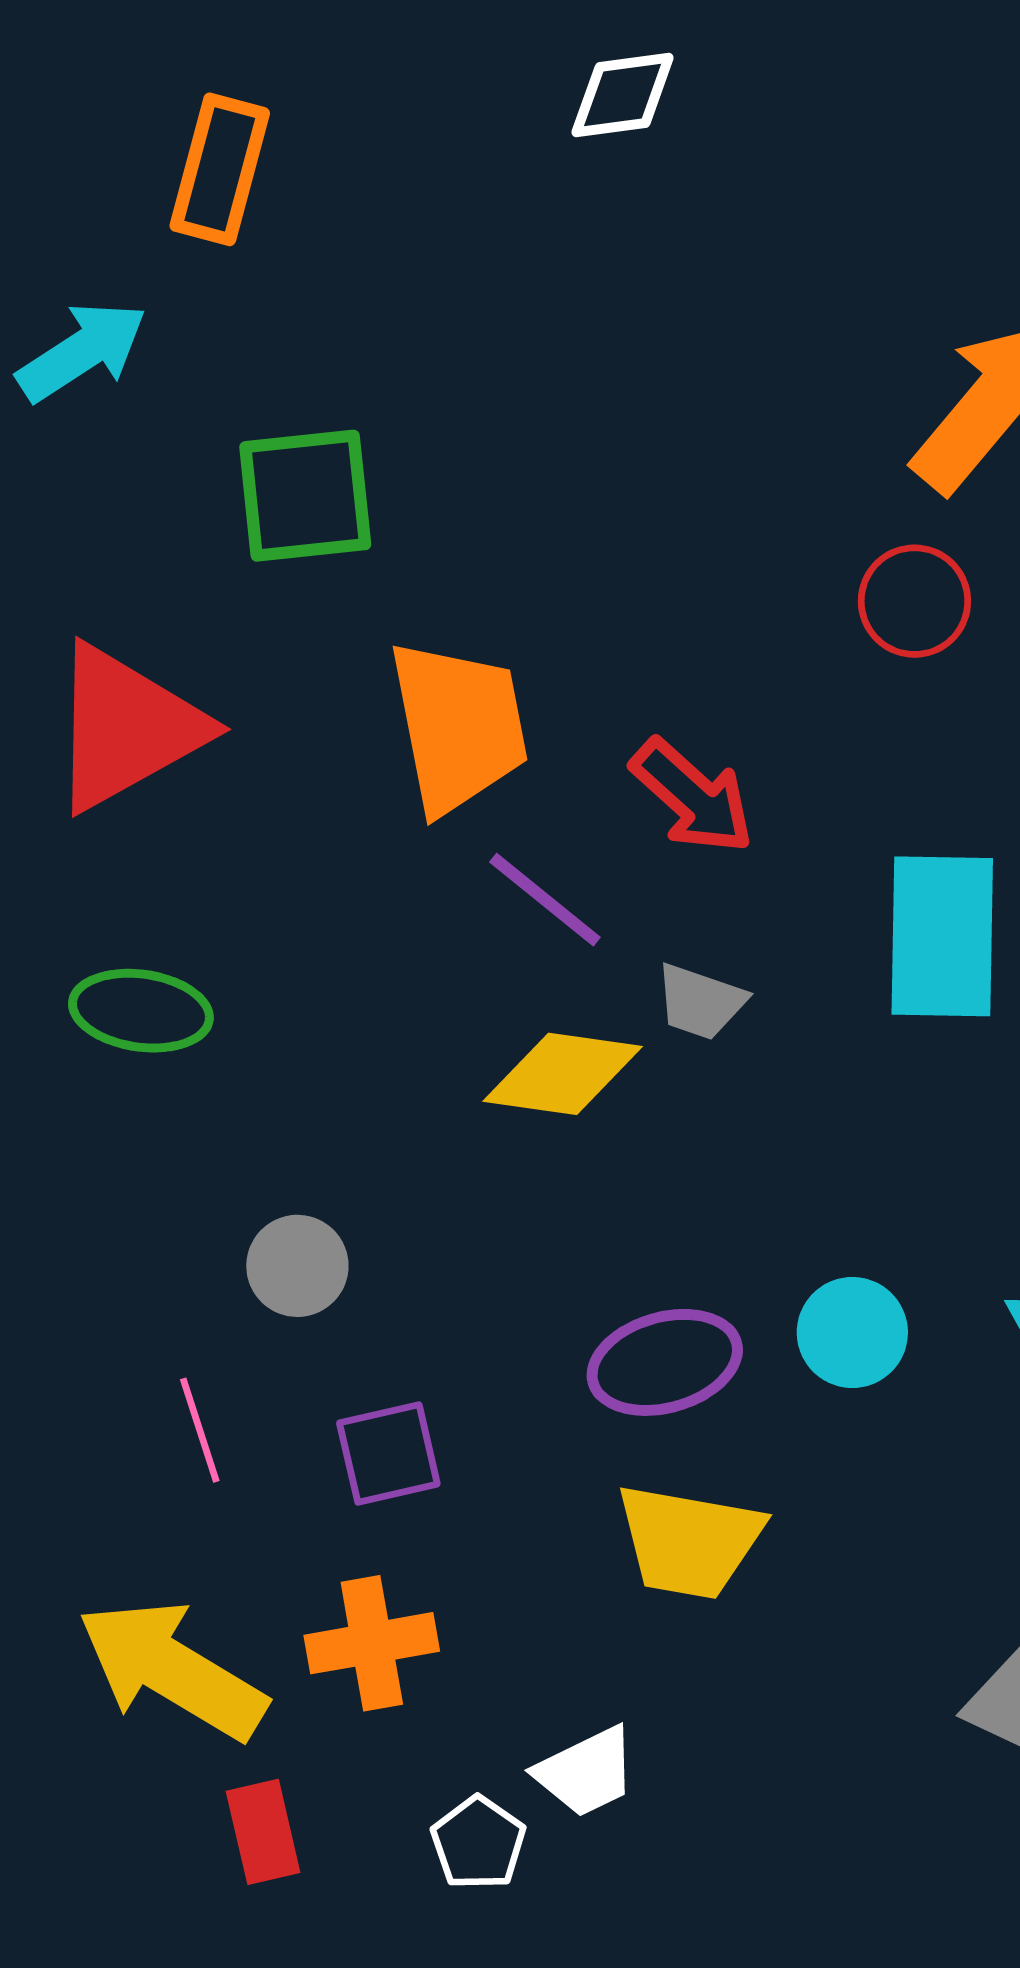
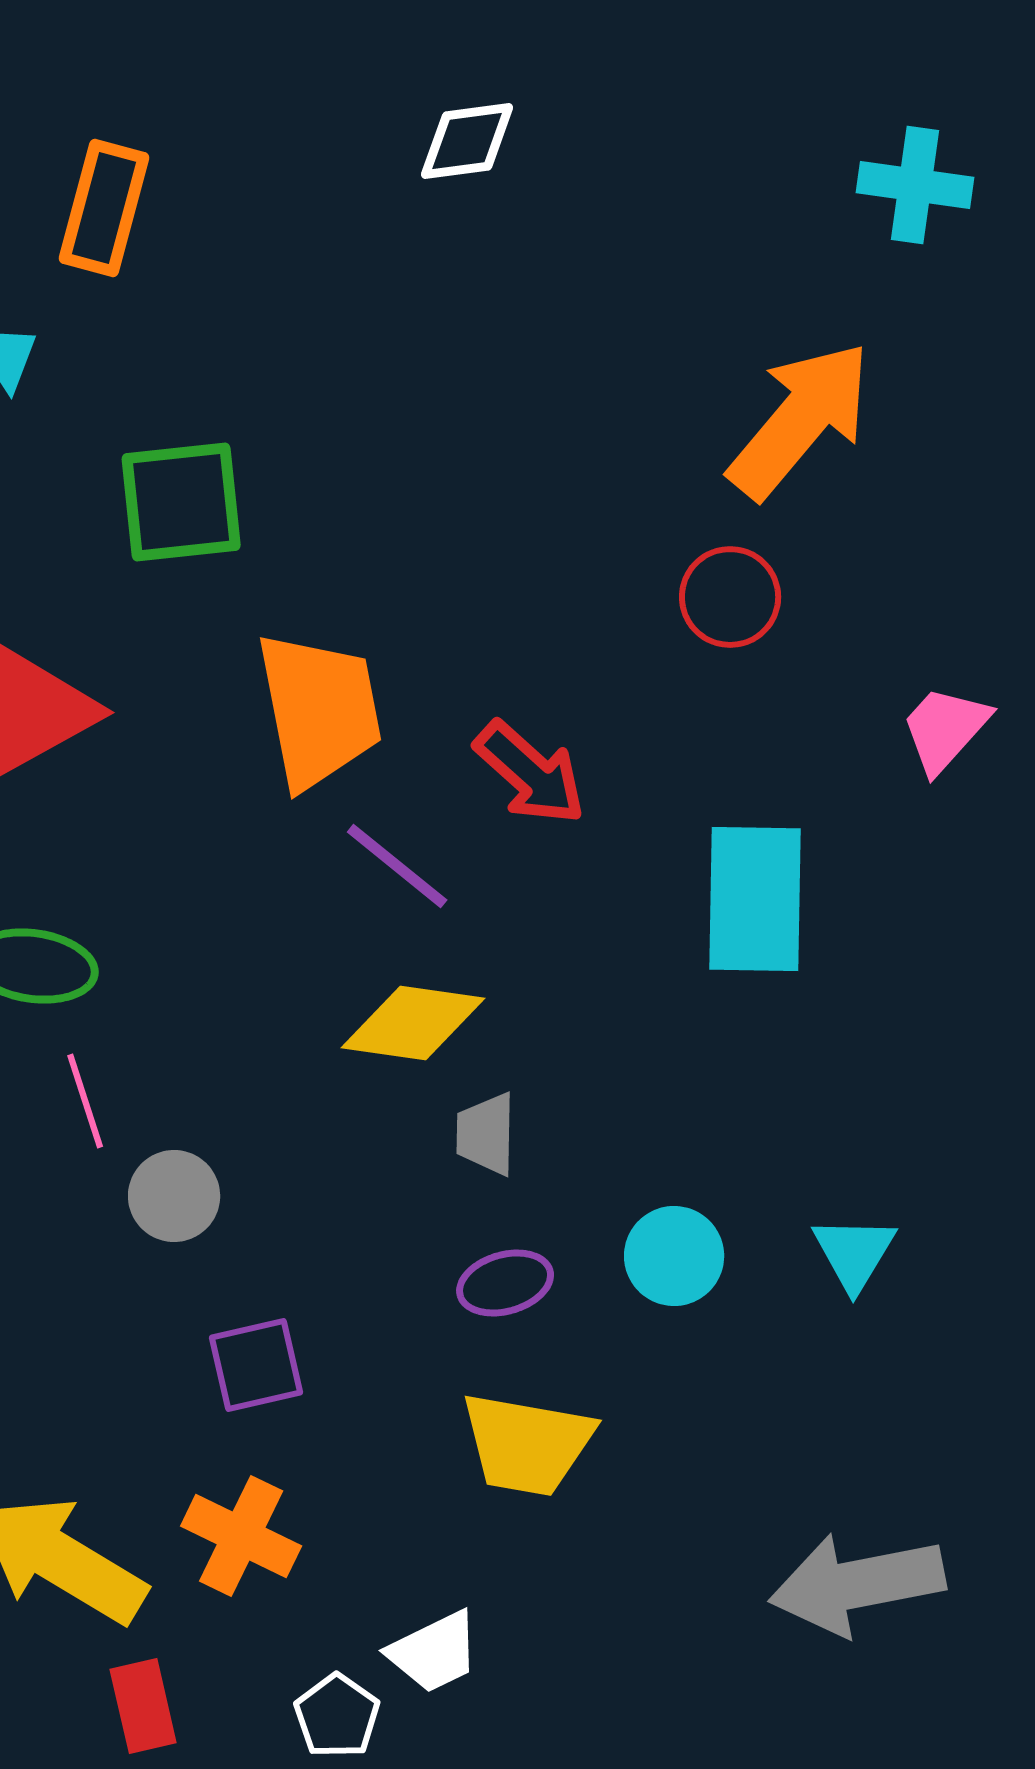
gray trapezoid: (700, 1002) -> (486, 1134), moved, turned 72
purple ellipse: (665, 1362) -> (505, 1283), size x0.7
pink line: (200, 1430) -> (85, 1101), moved
orange cross: (372, 1643) -> (241, 1536), turned 36

